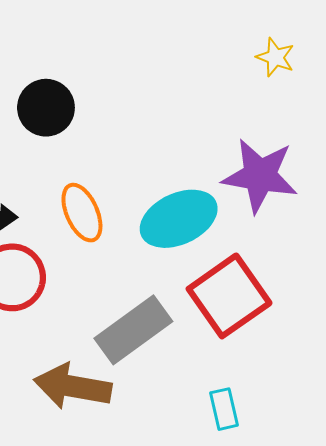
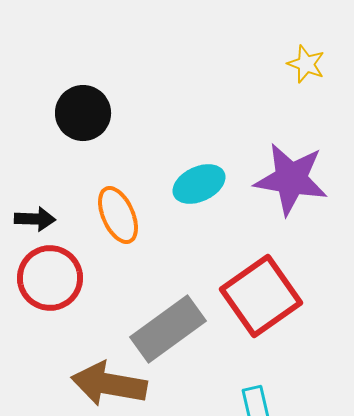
cyan ellipse: (179, 219) -> (199, 184), moved, size x0.7

